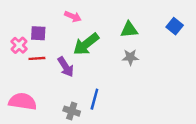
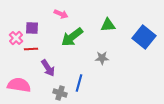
blue square: (175, 26) -> (144, 37), moved, size x1.6
gray star: (130, 57) -> (102, 58), moved
purple arrow: (66, 67) -> (48, 68), moved

